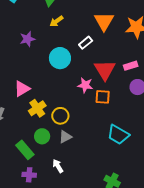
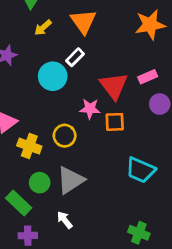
orange triangle: (104, 21) -> (83, 22), moved
white rectangle: (86, 43) -> (75, 57), moved
yellow cross: (37, 108) -> (29, 146), turned -30
yellow circle: (60, 116) -> (65, 136), moved
gray triangle: (65, 137) -> (71, 180), size x1.6

